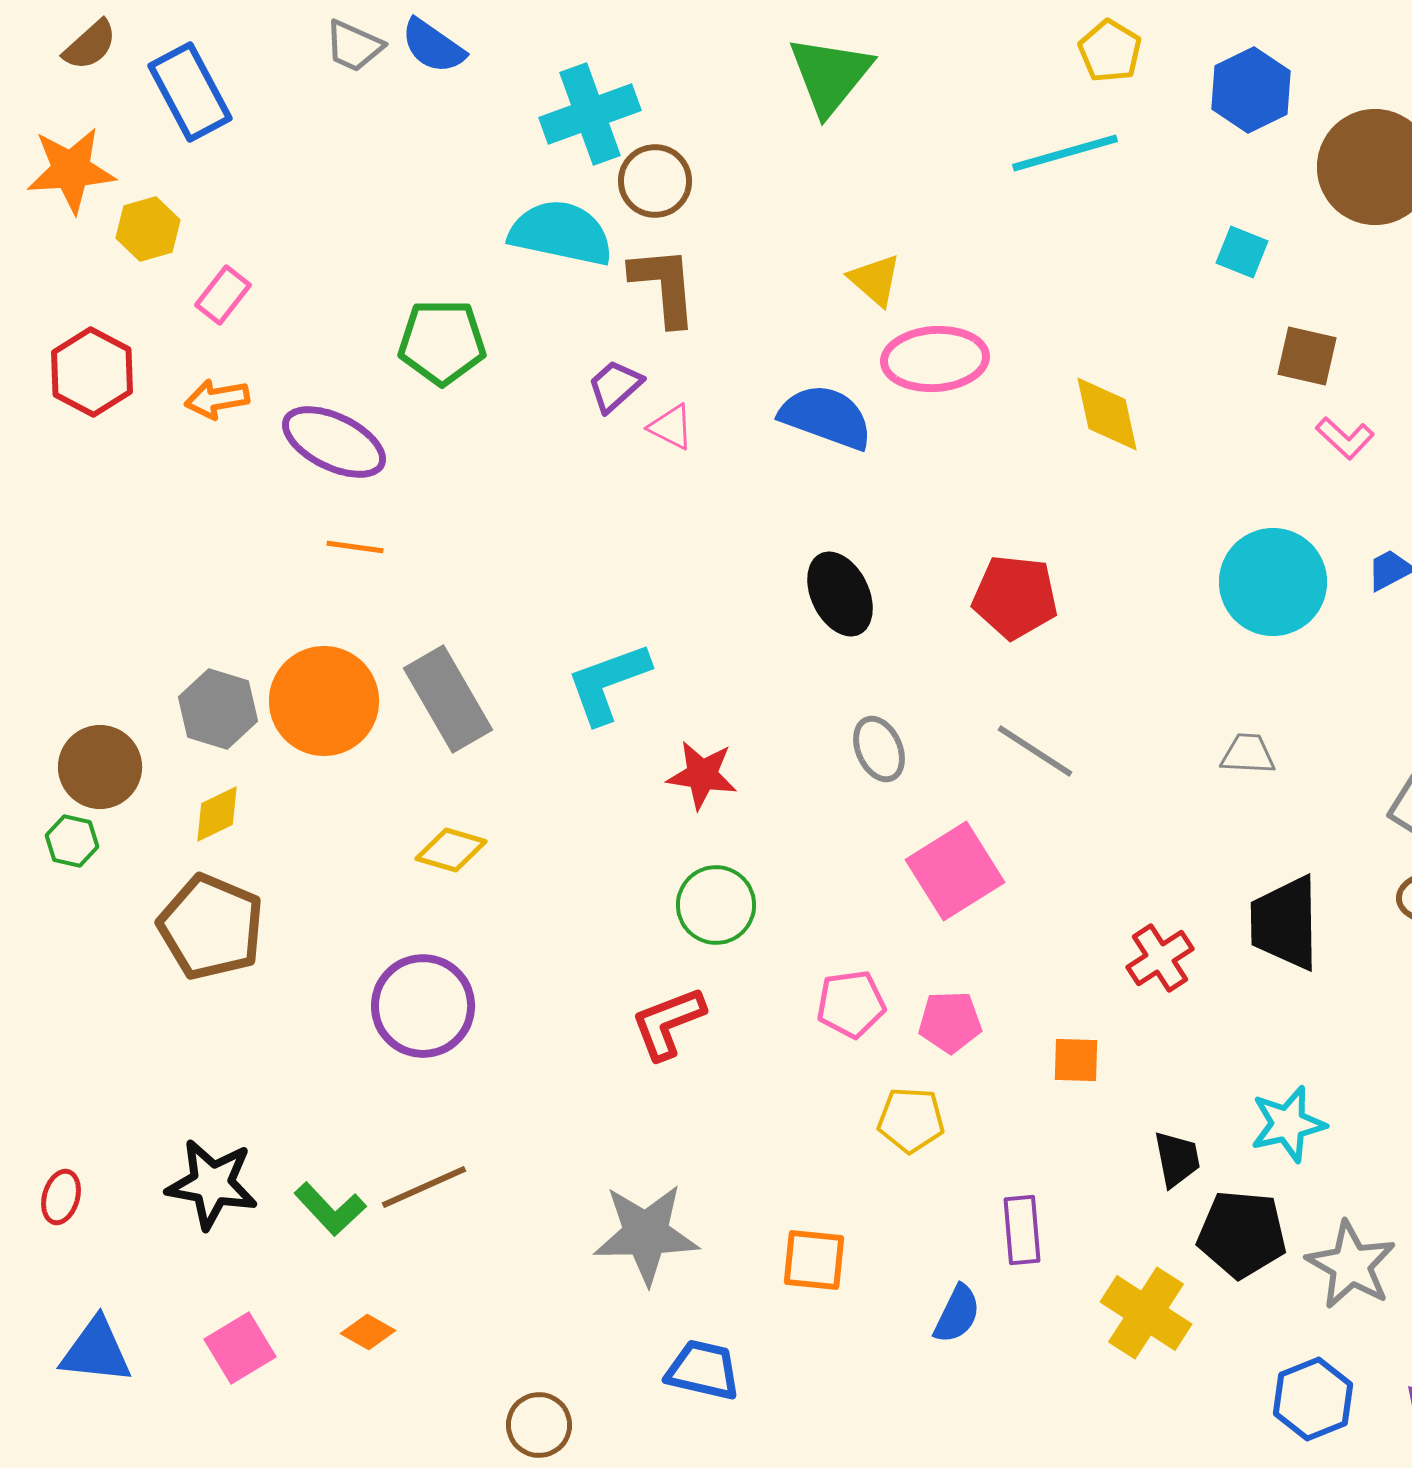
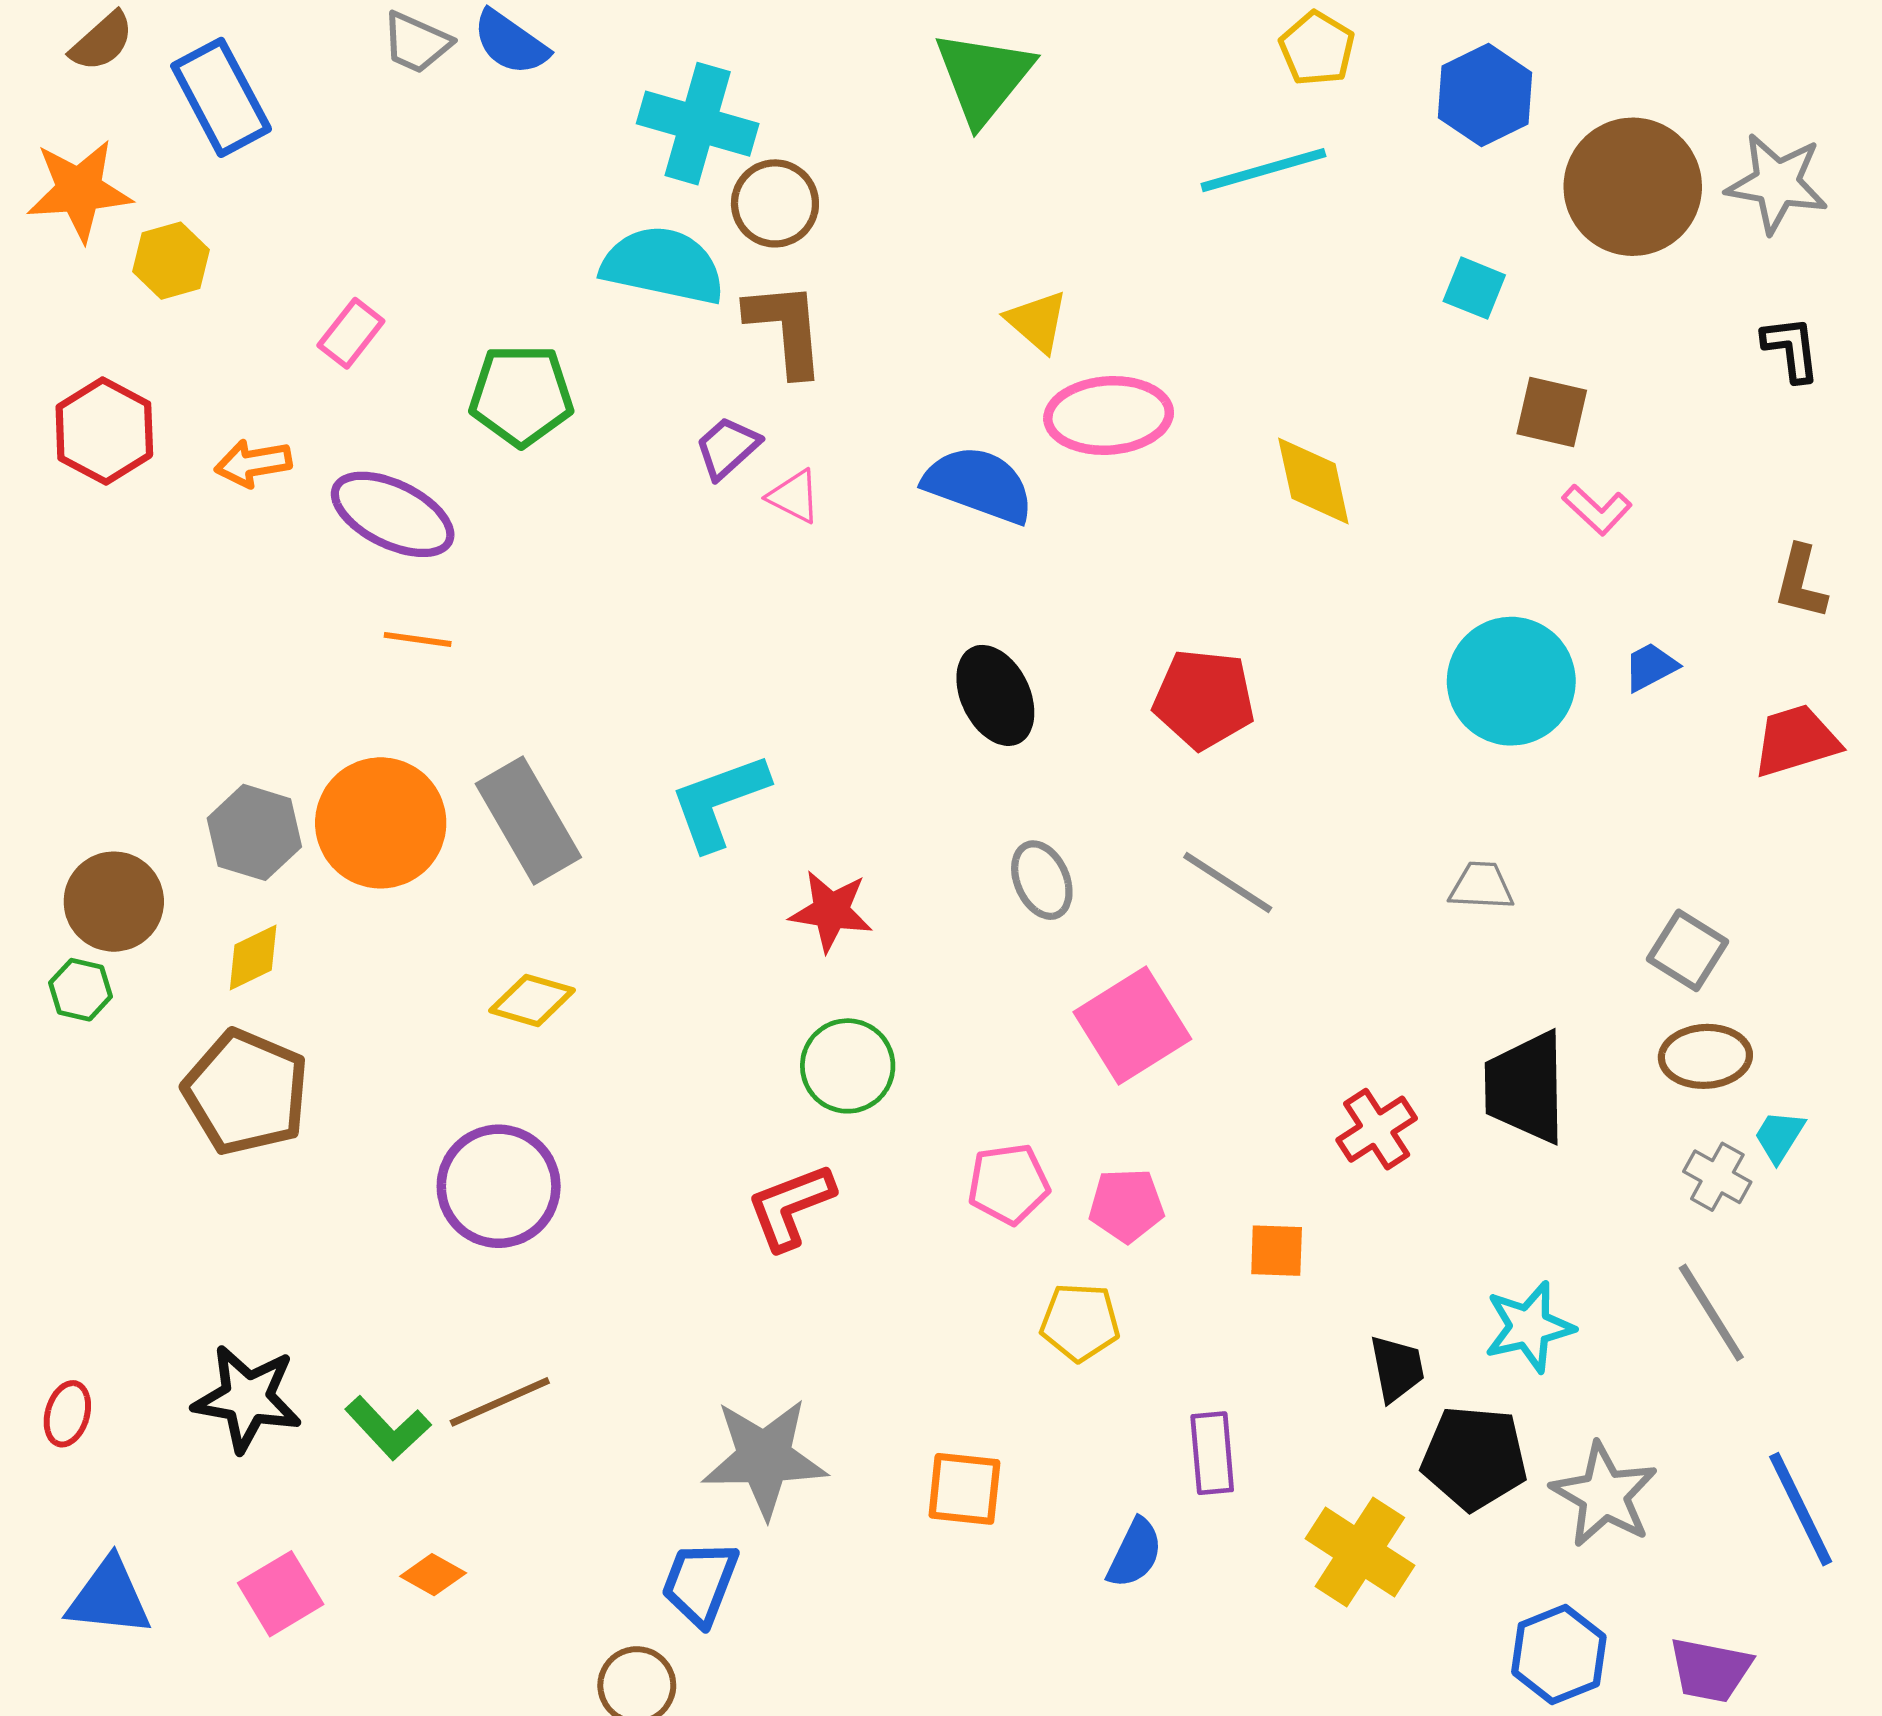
cyan cross: (590, 114) -> (698, 124), turned 36
pink rectangle: (223, 295) -> (351, 333), moved
blue trapezoid: (703, 1370) -> (700, 1583), moved, turned -82

